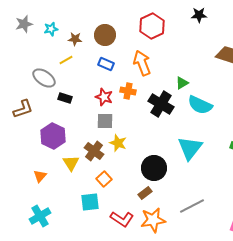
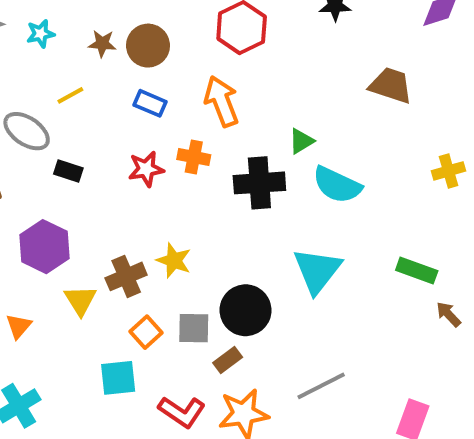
brown star: (75, 39) -> (102, 44), moved
red star: (104, 97) -> (146, 169), turned -30
black cross: (161, 104) -> (259, 183), turned -35
gray square: (105, 121) -> (194, 328), moved
brown cross: (94, 151) -> (126, 276), turned 30

